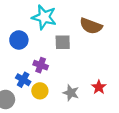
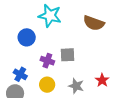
gray square: (63, 42) -> (67, 55), moved
blue cross: (23, 80) -> (20, 74), moved

